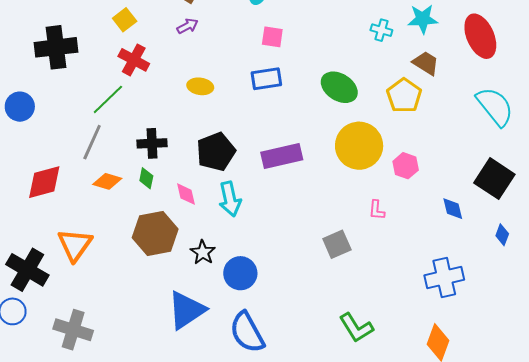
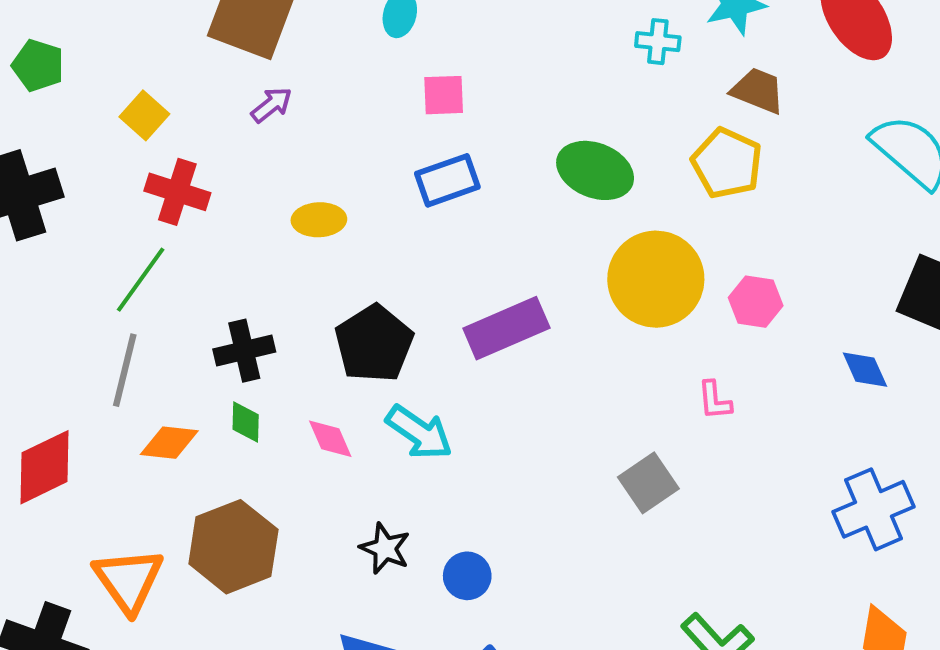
cyan arrow: (230, 199) -> (419, 432), turned -32
brown hexagon: (155, 233) -> (233, 547), moved
blue circle: (240, 273) -> (467, 576), size x0.7

